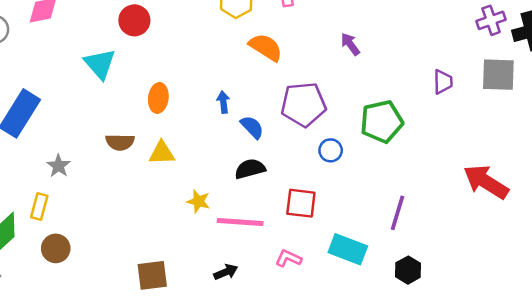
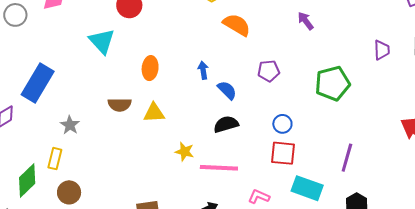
purple pentagon: (304, 104) -> (269, 71), size x0.6
blue circle: (331, 150) -> (282, 124), moved
red square: (301, 203) -> (283, 153), moved

